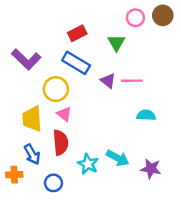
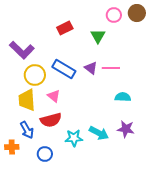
blue rectangle: (76, 63) -> (64, 69), moved
yellow circle: (56, 89) -> (35, 75), moved
red semicircle: (61, 143) -> (51, 120), turned 80
cyan star: (88, 164) -> (74, 138), turned -30
purple star: (151, 169) -> (126, 129), moved

